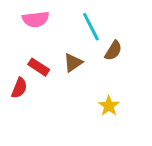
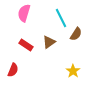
pink semicircle: (36, 19) -> (24, 13), turned 114
red semicircle: (19, 88) -> (13, 70), moved

